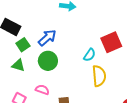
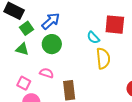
red square: (111, 42) -> (115, 25), turned 30
cyan semicircle: (90, 55) -> (93, 38), turned 104

